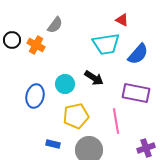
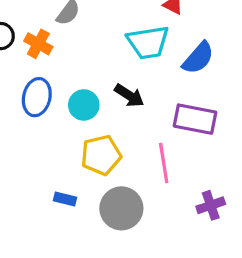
blue ellipse: (35, 96) -> (37, 97), moved

